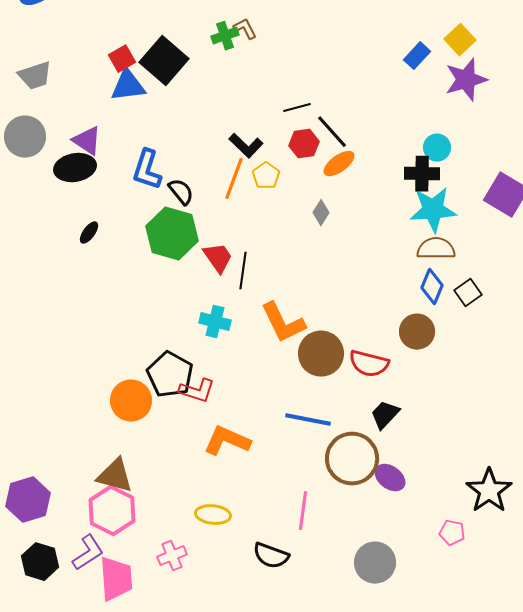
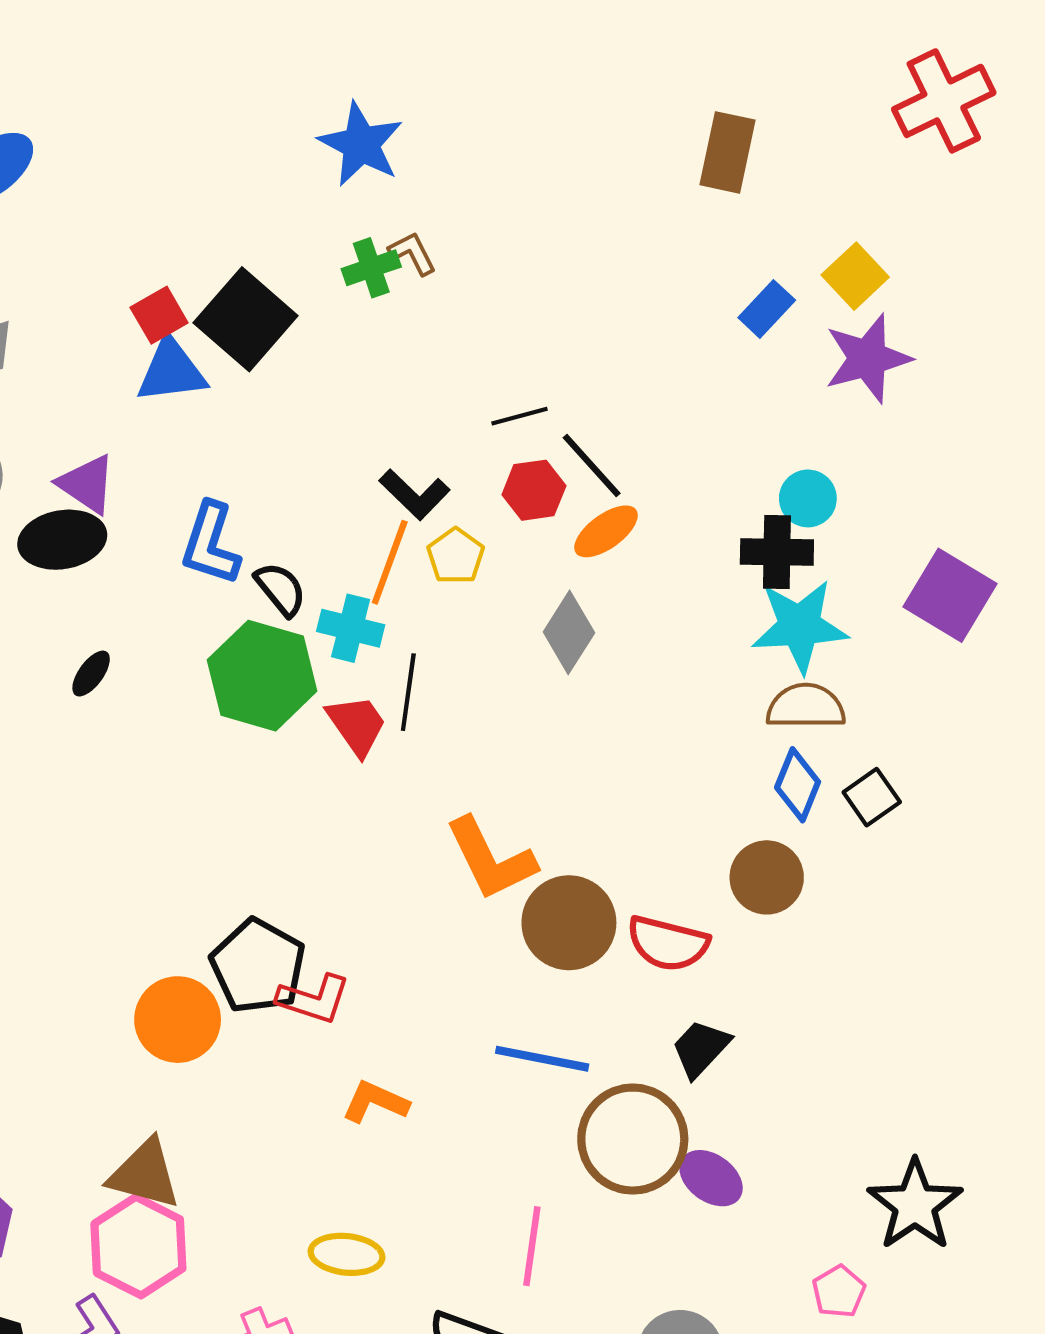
gray diamond: (321, 213) -> (569, 632), size x1.5
black line: (243, 271) -> (408, 692), moved
cyan cross: (215, 322) -> (351, 628), moved
orange L-shape: (227, 441) -> (375, 1102), size x0.7
pink pentagon: (452, 533) -> (839, 1291), turned 30

